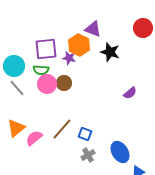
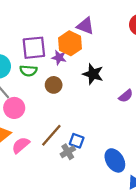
black star: (110, 52) -> (93, 74), moved
pink circle: (47, 84) -> (14, 108), moved
gray cross: (88, 155) -> (68, 152), moved

